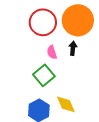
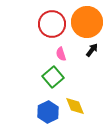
black arrow: (73, 48) -> (92, 50), moved, turned 32

